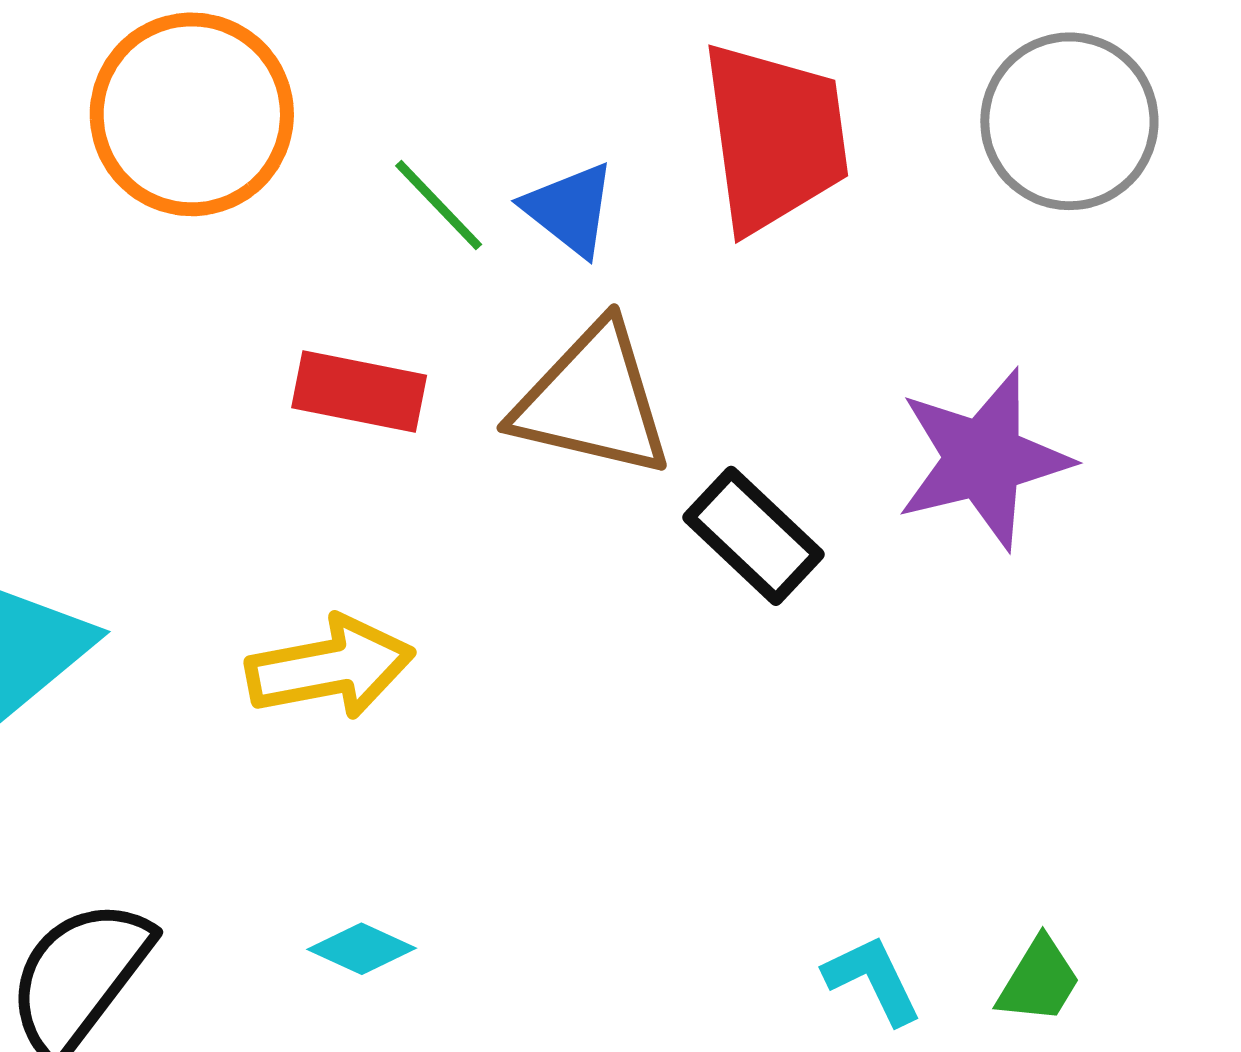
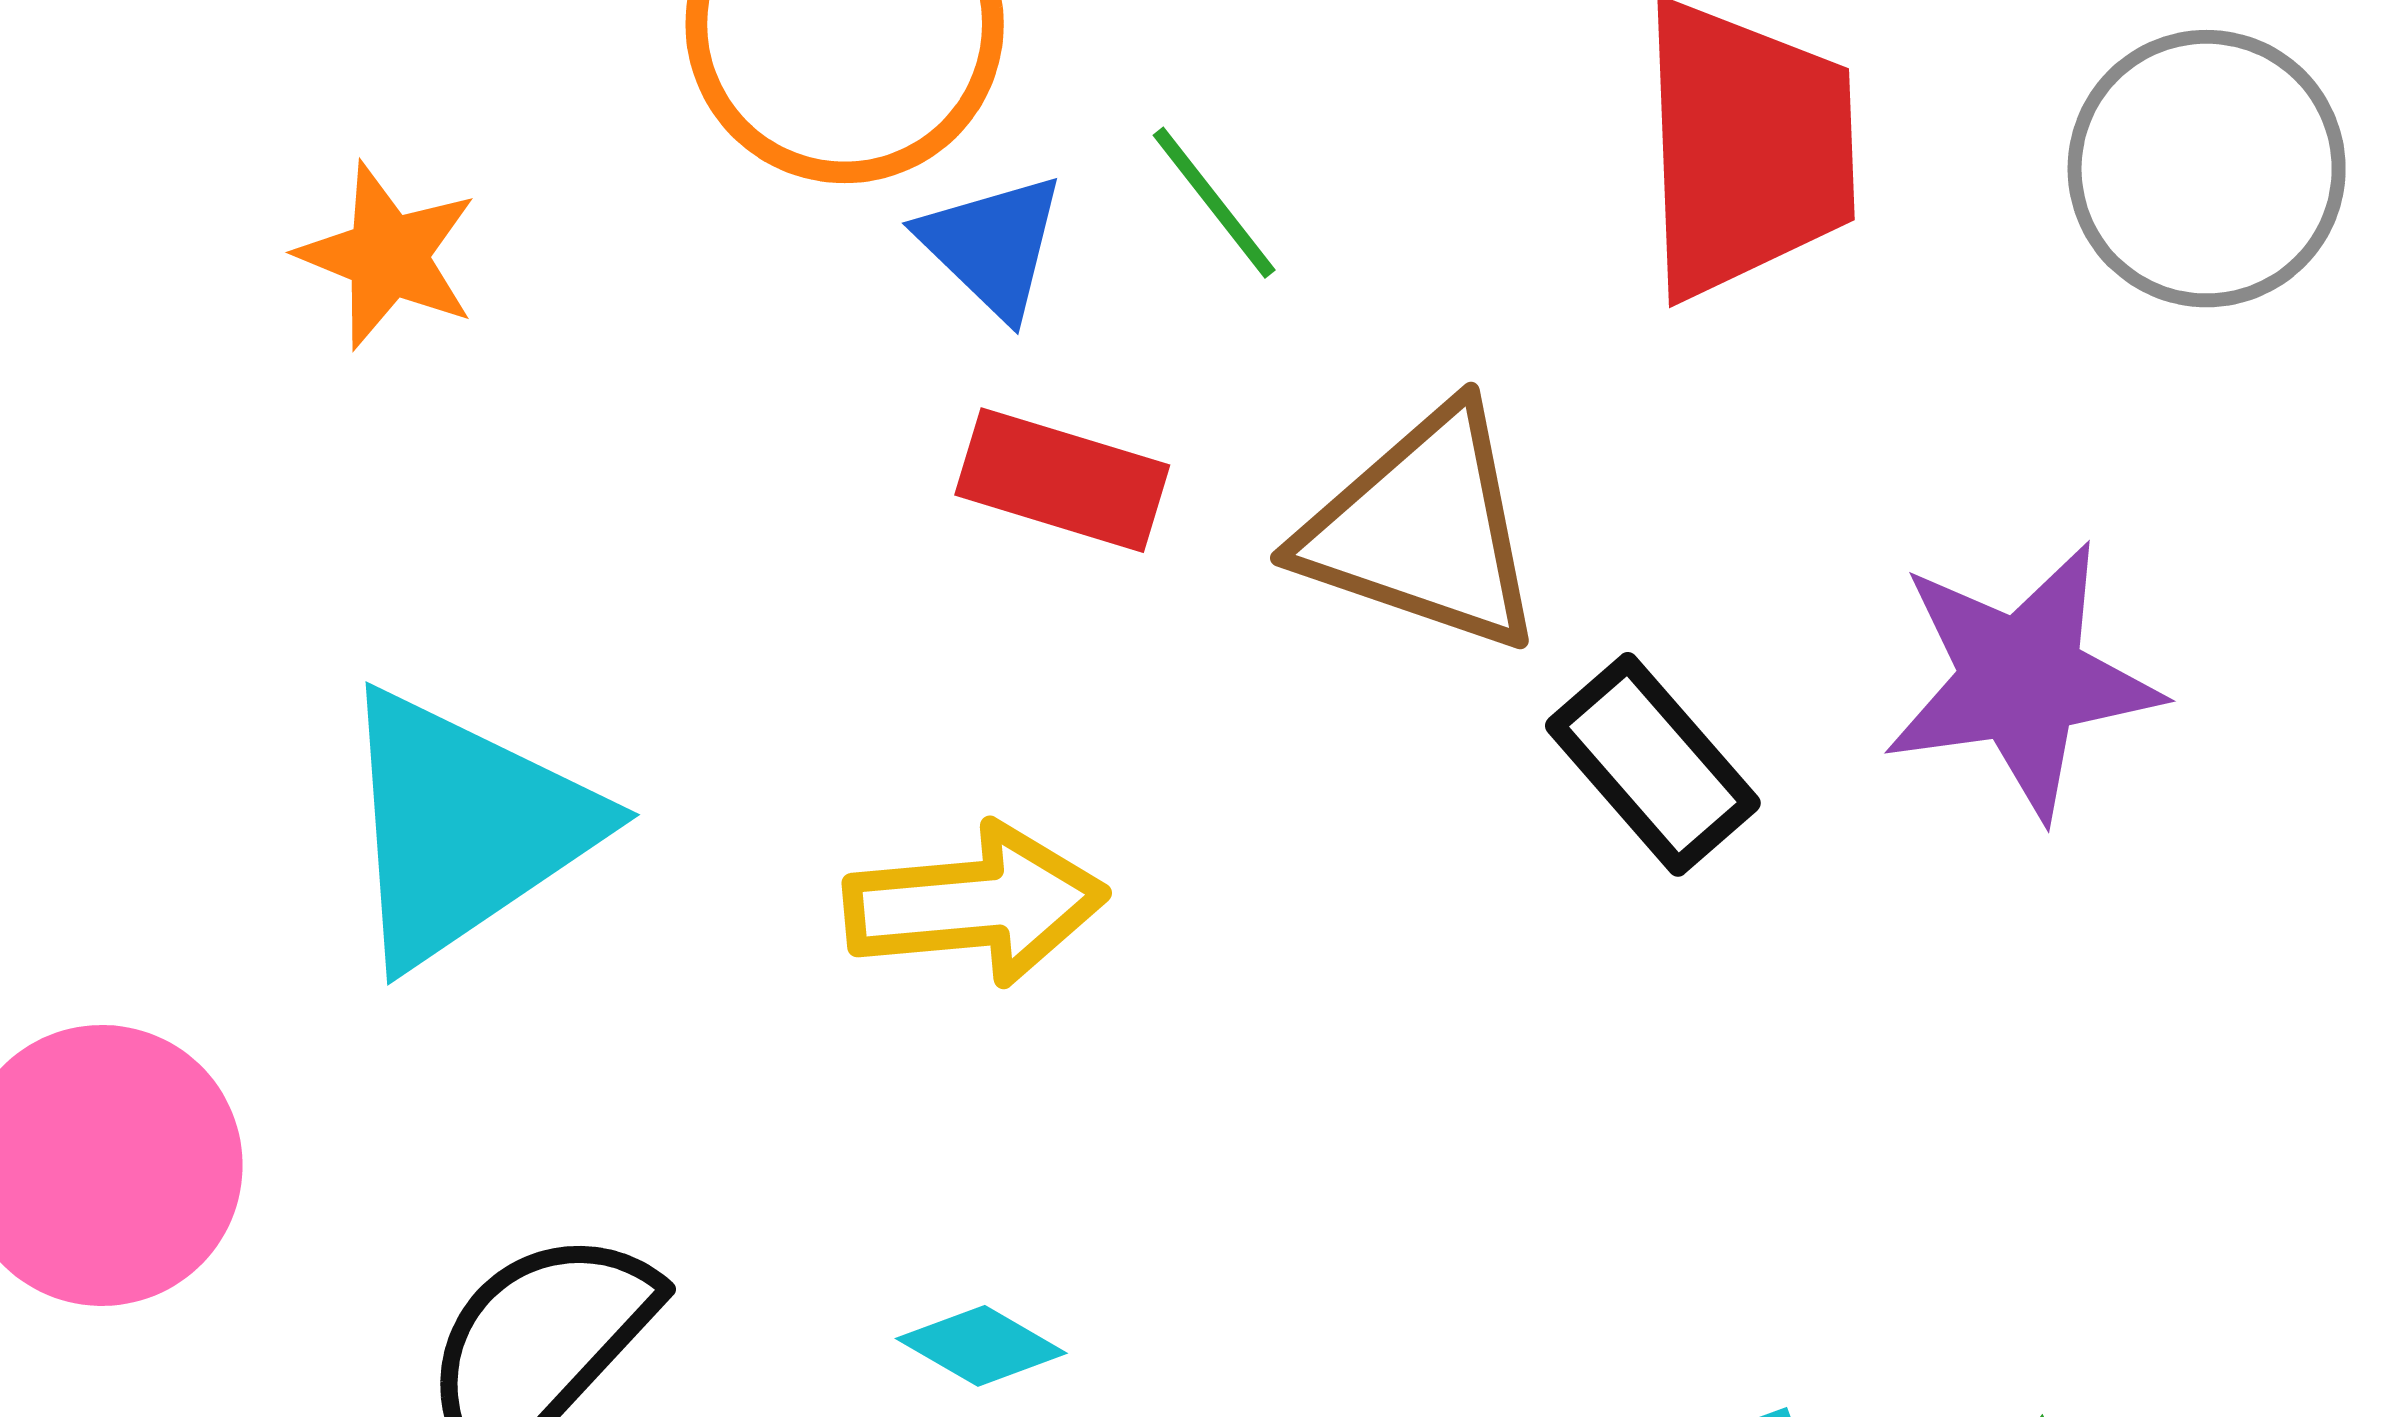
blue triangle: (570, 209) -> (992, 245), moved

